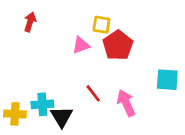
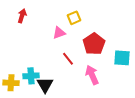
yellow square: (101, 25) -> (74, 18), turned -32
red pentagon: (118, 45) -> (94, 44), moved
red line: (93, 93) -> (68, 59), moved

